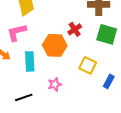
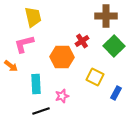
green square: (107, 34) -> (114, 46), turned 30
cyan rectangle: (30, 61) -> (36, 84), moved
black line: (24, 97) -> (41, 111), moved

